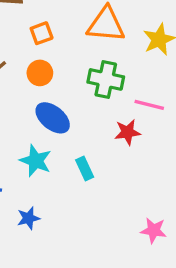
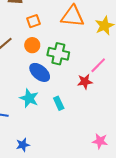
green cross: (106, 79) -> (58, 54), moved
pink line: (149, 105) -> (98, 65), turned -60
blue star: (28, 218) -> (23, 145), moved

